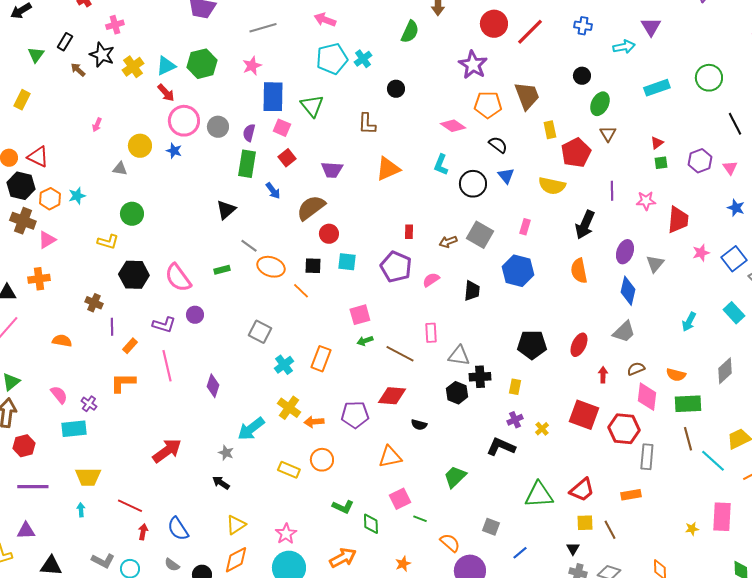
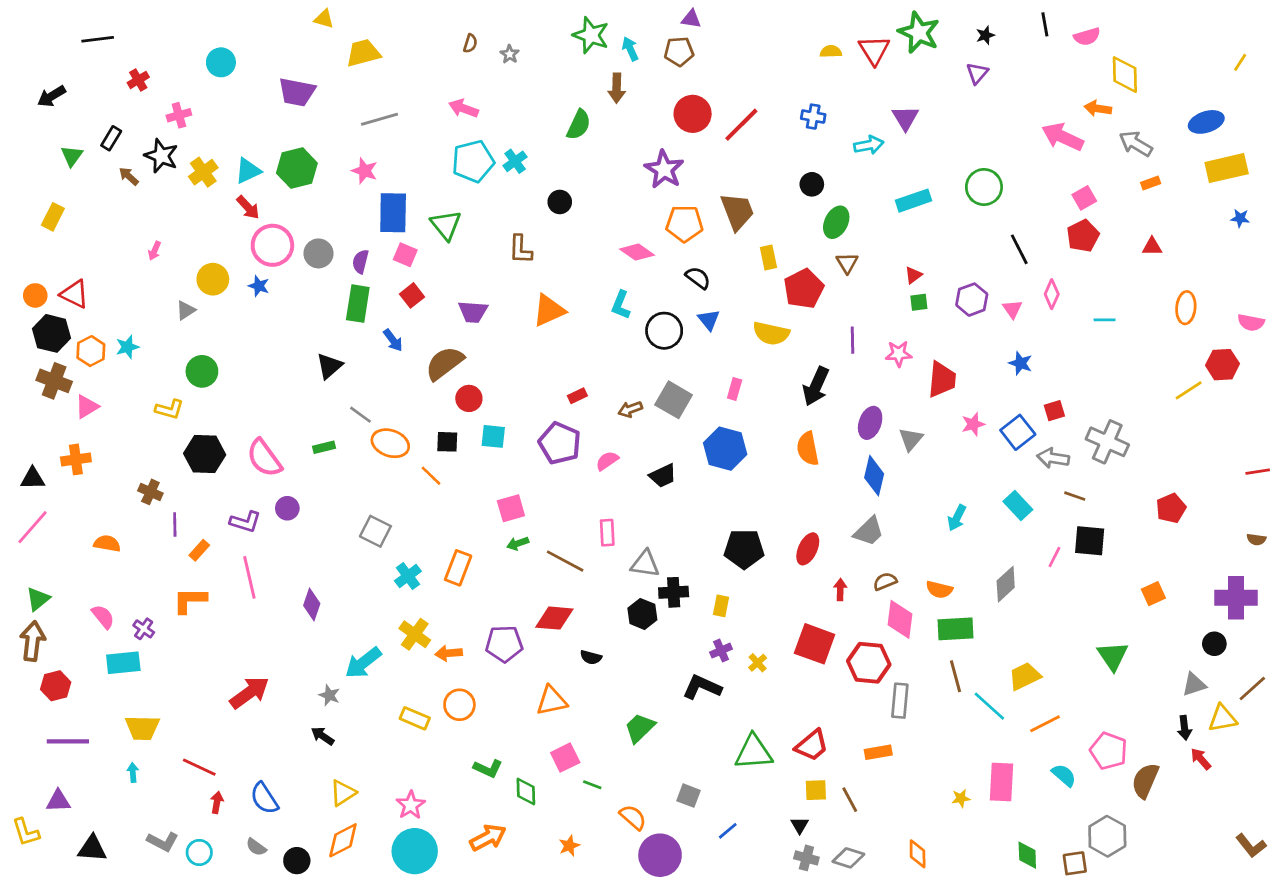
pink star: (252, 66) -> (365, 171), turned -30
gray triangle: (120, 169) -> (186, 310), turned -42
red rectangle: (409, 232) -> (577, 396), turned 64
black trapezoid: (472, 291) -> (663, 476), turned 60

